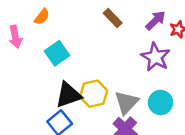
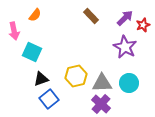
cyan square: (57, 53) -> (32, 52), moved, turned -30
black triangle: (68, 95) -> (41, 79), moved, size x0.7
gray triangle: (126, 102) -> (102, 83), turned 45

